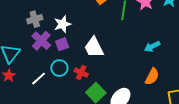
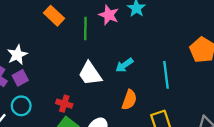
white trapezoid: (94, 47) -> (90, 74), moved
red cross: (81, 73) -> (64, 104), moved

